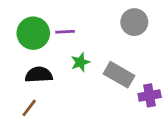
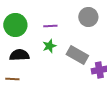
purple line: (65, 32) -> (50, 26), moved
brown line: (29, 108) -> (12, 79), turned 56

